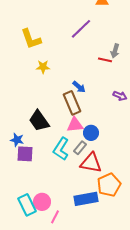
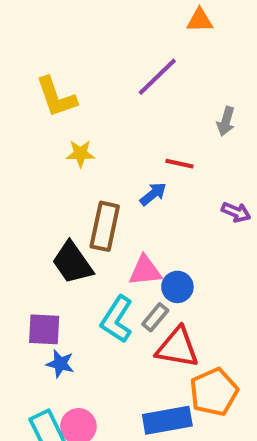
red line: (105, 60) -> (179, 164), moved
blue arrow: (79, 87) -> (153, 194), turned -80
brown rectangle: (72, 103) -> (105, 226), moved, turned 35
blue star: (17, 140) -> (60, 364), moved

